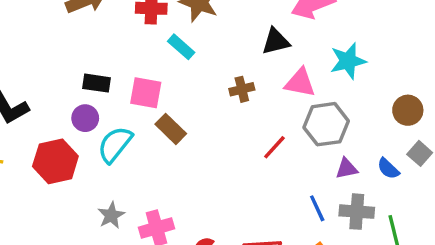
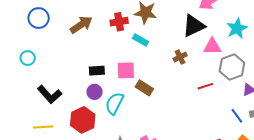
black triangle: (276, 41) -> (194, 26), size x1.4
red line: (274, 147) -> (205, 86), turned 42

